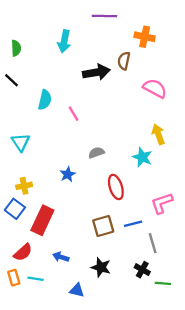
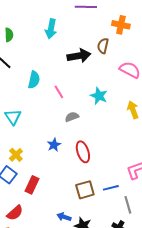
gray semicircle: (96, 153) -> (72, 117), moved
cyan star: (142, 157) -> (99, 96), moved
yellow cross: (24, 186) -> (16, 155), turned -32
red ellipse: (116, 187) -> (83, 152), moved
red rectangle: (42, 220) -> (32, 185), size x0.7
blue arrow: (61, 257) -> (64, 217), moved

